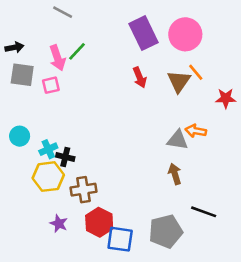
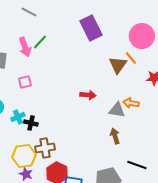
pink circle: (185, 34) -> (142, 36), moved
red arrow: (140, 77) -> (88, 95), moved, turned -63
pink square: (51, 85) -> (25, 82), moved
yellow hexagon: (48, 177) -> (24, 156), moved

